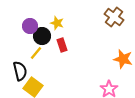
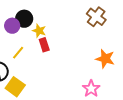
yellow star: (57, 23) -> (39, 31), moved
black circle: (42, 36) -> (24, 19), moved

